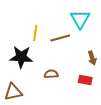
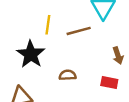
black star: (21, 57) -> (31, 54), turned 30

